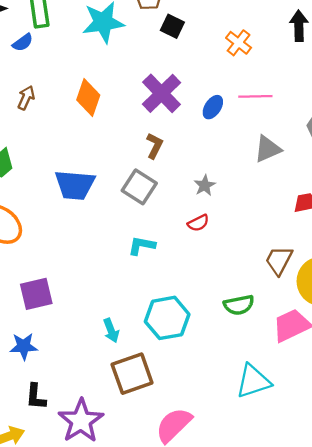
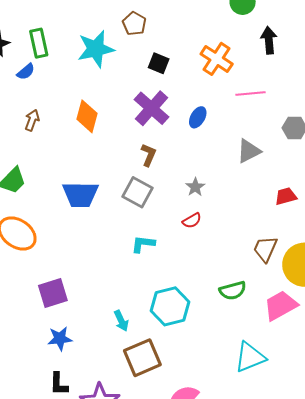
black square: (172, 26) -> (159, 63), moved
orange cross: (239, 43) -> (217, 59), size x1.4
pink line: (255, 96) -> (250, 93), moved
blue star: (24, 346) -> (60, 339), moved

